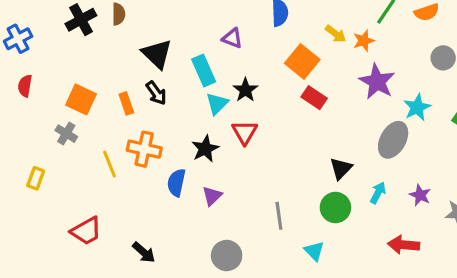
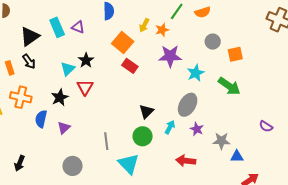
yellow arrow: (336, 34) -> (144, 25), turned 80
black triangle: (157, 54) -> (30, 36), turned 40
cyan rectangle: (204, 70) -> (57, 27), moved
purple star: (377, 82) -> (170, 56), turned -30
gray ellipse: (393, 140) -> (188, 105), moved
cyan triangle: (314, 251) -> (129, 164), size x1.6
black arrow: (144, 252) -> (20, 163), turned 70

